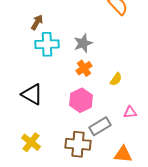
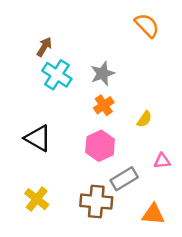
cyan cross: (47, 44) -> (57, 75), turned 35

